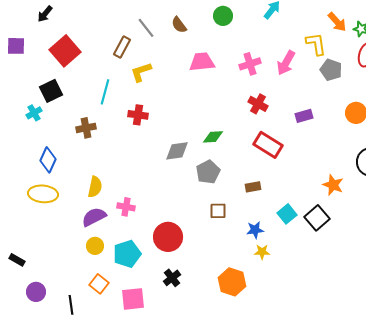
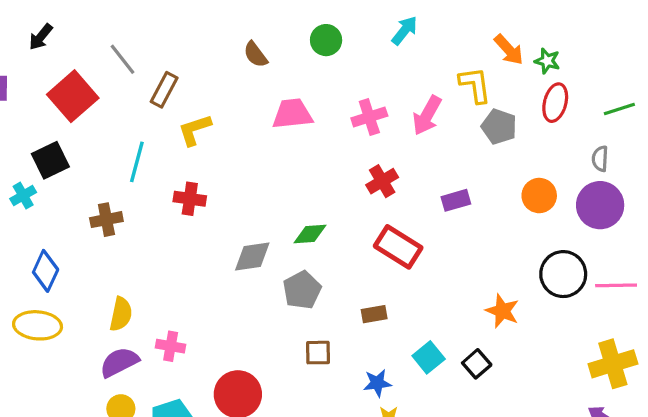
gray line: (146, 28) -> (122, 59), moved
red cross: (258, 104) -> (382, 181), turned 30
black square: (317, 218) -> (477, 364), size x0.7

